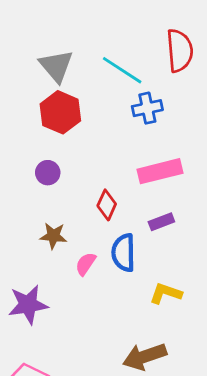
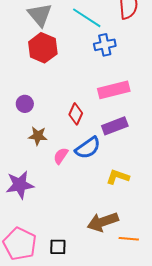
purple circle: (48, 173) -> (25, 104), moved
purple rectangle: (161, 222) -> (115, 126), size x1.4
blue semicircle: (124, 253) -> (88, 148), turned -124

